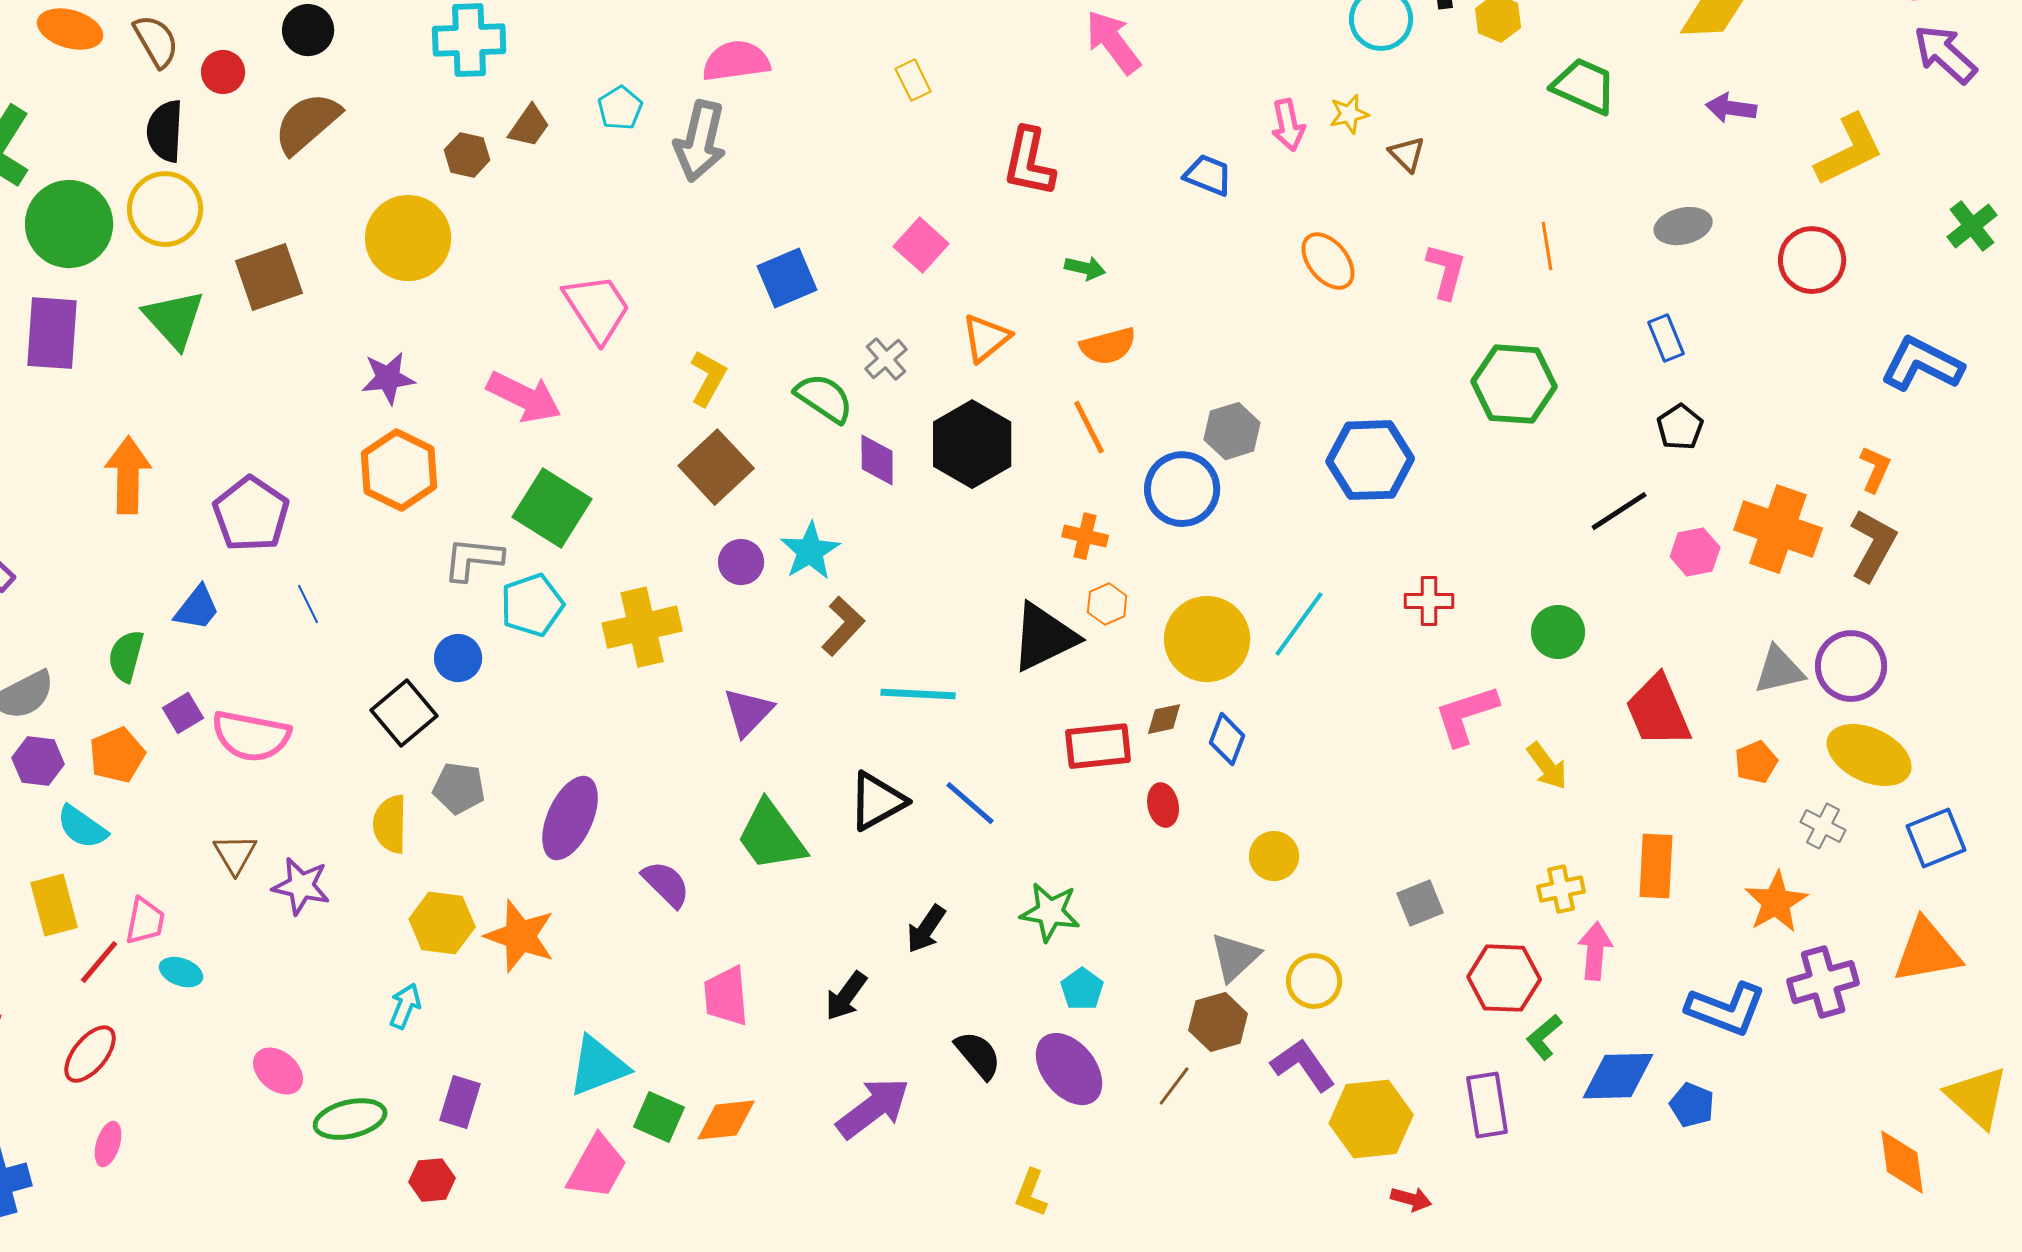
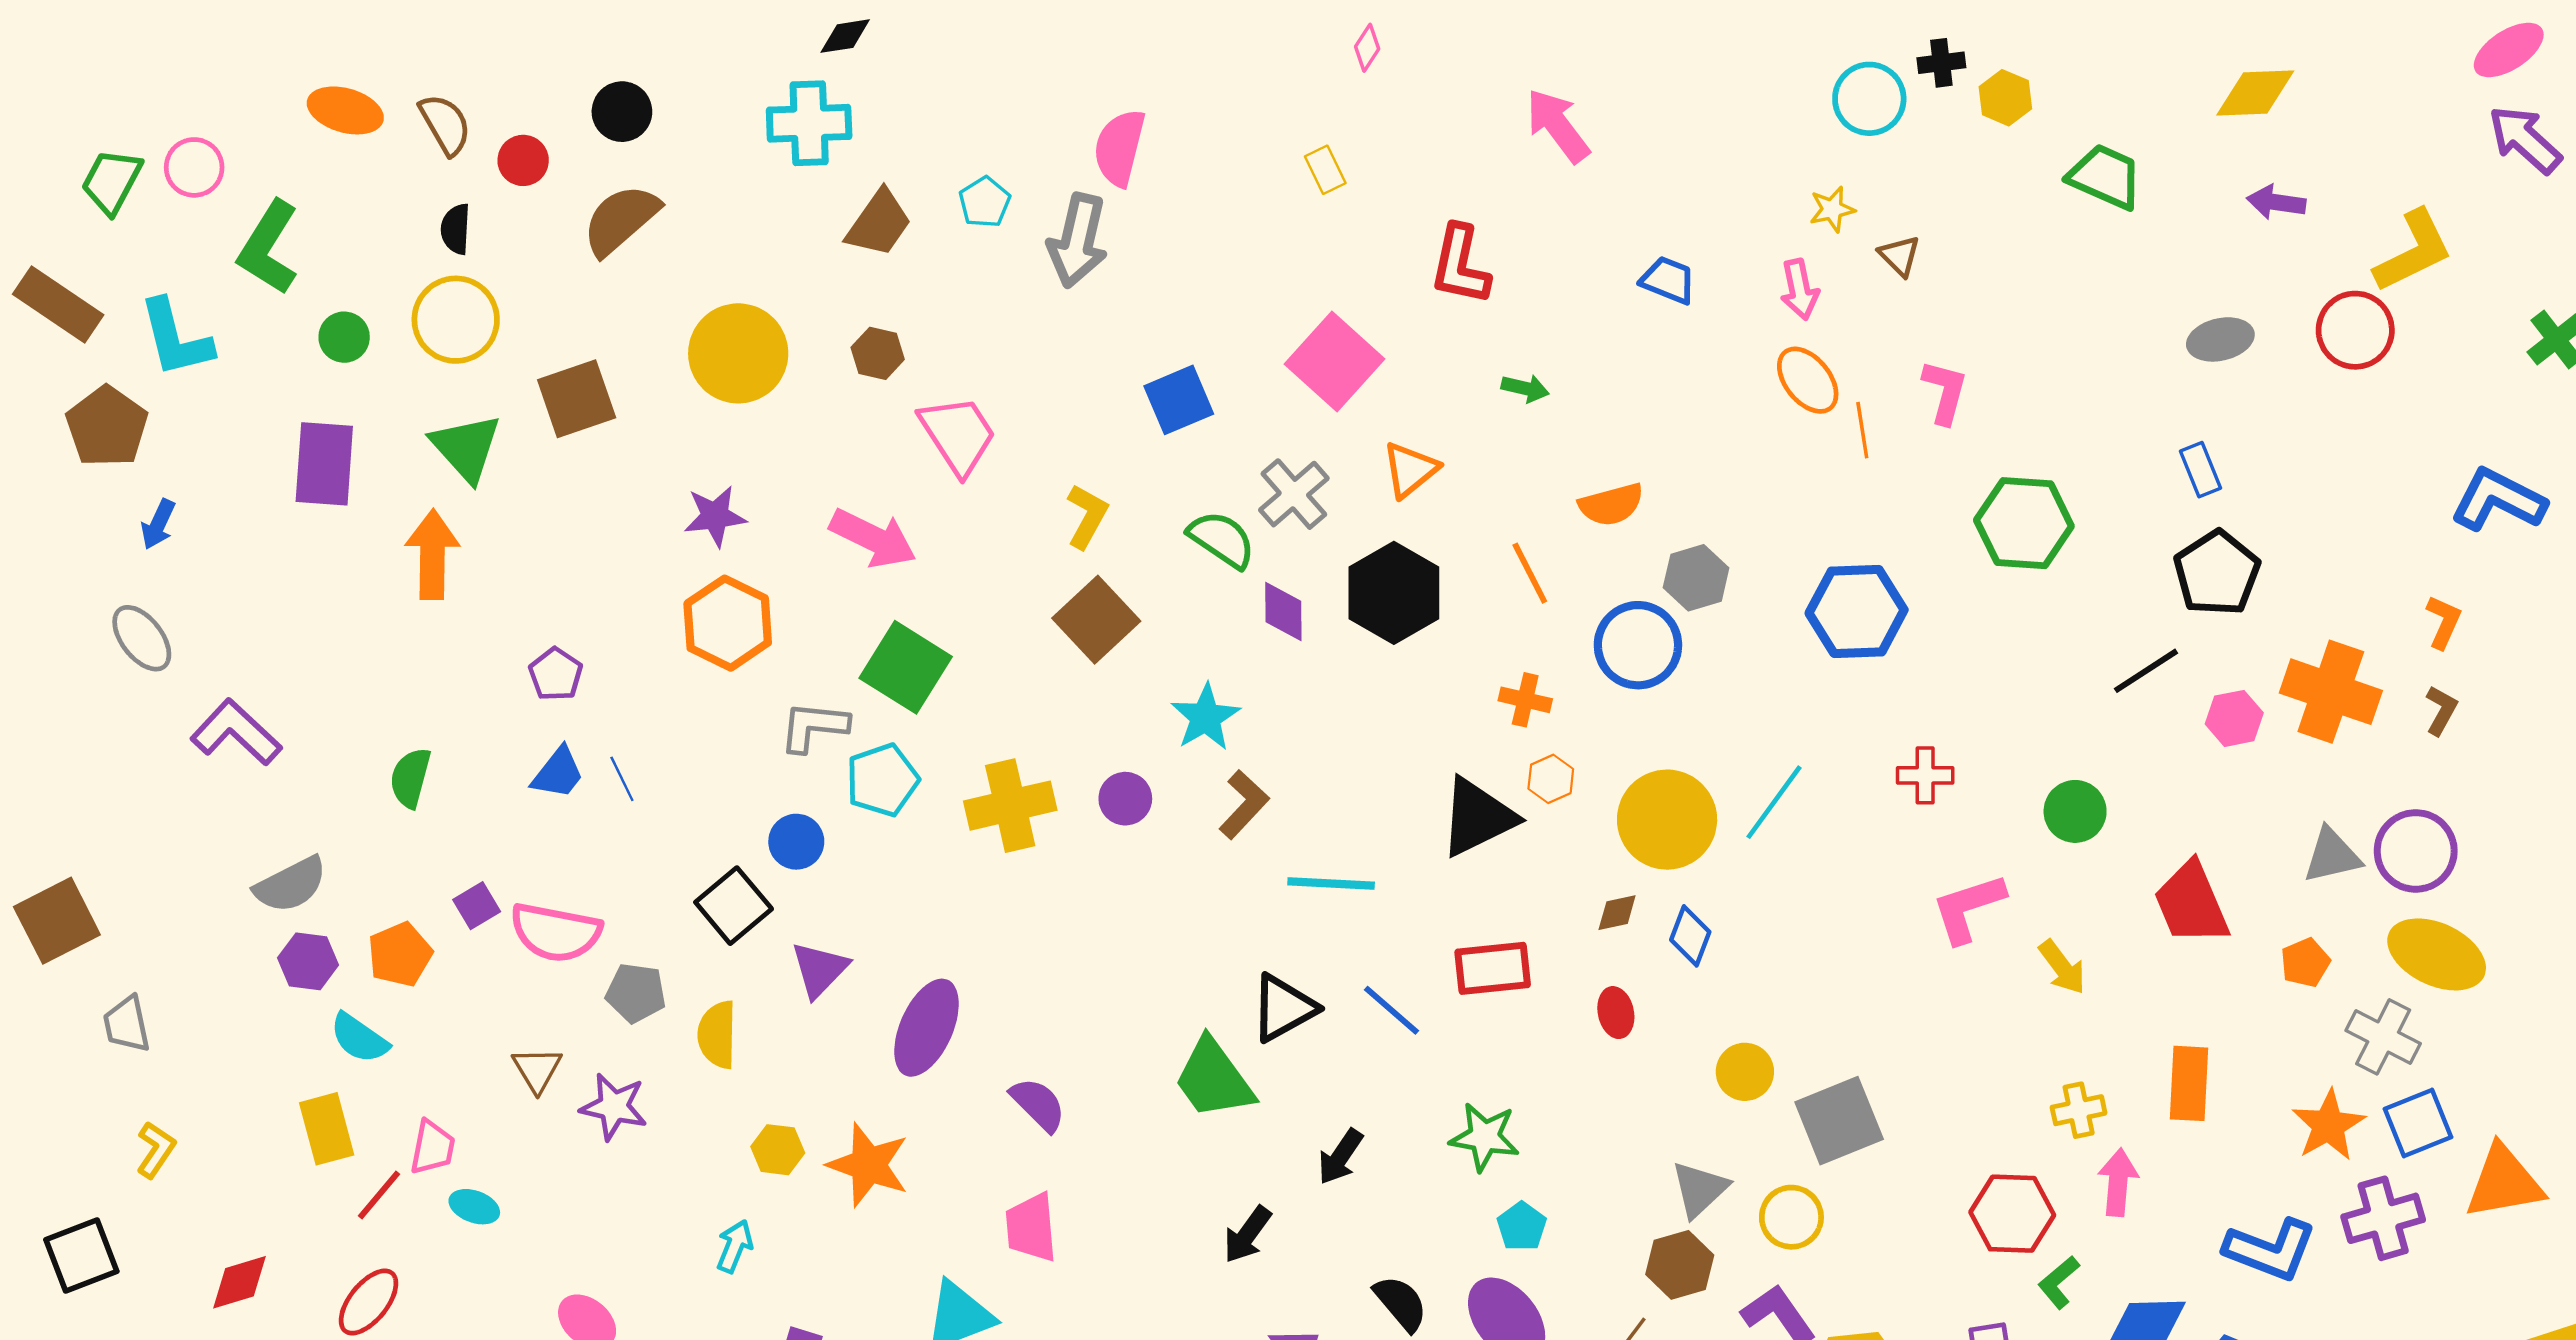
pink semicircle: (736, 61) -> (1119, 148), turned -68
pink arrow: (1288, 125) -> (1800, 289), moved
brown trapezoid: (529, 126) -> (879, 223), size x1.4
black semicircle: (165, 131) -> (456, 229), size x0.7
brown hexagon: (467, 155) -> (878, 353), moved
green circle: (69, 224) -> (344, 337), size x0.5
pink square: (921, 245) -> (1335, 362), size x1.5
orange line: (1547, 246) -> (1862, 430), moved
red circle: (1812, 260) -> (2355, 330), moved
orange semicircle: (1108, 346) -> (1611, 505), moved
gray cross: (886, 359) -> (1294, 494), size x1.4
black pentagon: (1680, 427) -> (2217, 573), size x1.6
orange arrow: (128, 475) -> (432, 555), moved
purple pentagon: (251, 514) -> (556, 674), size x0.6
brown L-shape: (1873, 545) -> (2441, 710), size x0.6
purple circle: (741, 562) -> (1125, 799), moved
blue trapezoid: (197, 608) -> (558, 773), moved
green semicircle: (126, 656) -> (410, 778), moved
purple triangle: (748, 712) -> (820, 970), moved
red rectangle: (1098, 746) -> (1493, 968), moved
gray pentagon: (459, 788) -> (636, 993), moved
gray cross: (1823, 826) -> (2383, 1037), size x1.4
green trapezoid: (771, 836) -> (1214, 1079), moved
blue square: (1936, 838) -> (2418, 1123), moved
gray square: (1420, 903) -> (1839, 1121), moved, size x1.6
yellow hexagon: (442, 923) -> (778, 1150), size x0.7
pink trapezoid: (726, 996) -> (1031, 1228), moved

